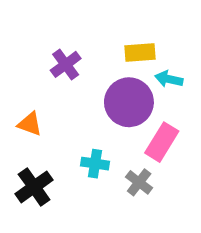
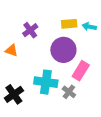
cyan arrow: (169, 79) -> (89, 27), moved
orange triangle: (30, 124) -> (11, 50), moved
cyan cross: (95, 164) -> (46, 82), size x1.6

